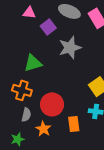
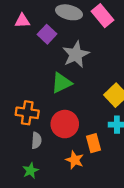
green triangle: (33, 63) -> (62, 83), moved
orange star: (43, 129) -> (75, 160), moved

